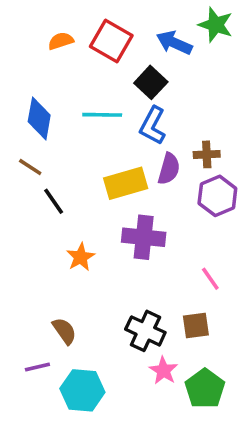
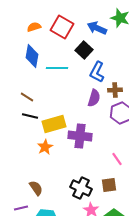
blue diamond: (39, 118) -> (32, 56), moved
blue L-shape: (153, 126) -> (97, 72), moved
brown line: (30, 167) -> (27, 97), moved
yellow rectangle: (126, 183) -> (54, 124), moved
black line: (54, 201) -> (30, 116), turned -42

